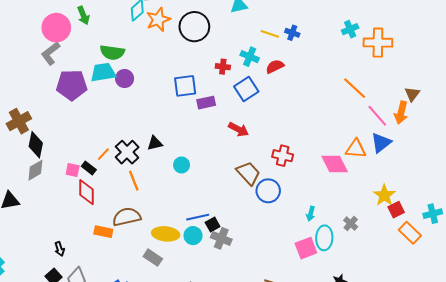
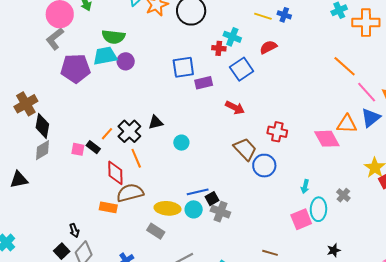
cyan cross: (250, 57) -> (232, 37), moved
red diamond: (87, 192) -> (115, 173), moved
black arrow: (60, 249) -> (74, 230), moved

